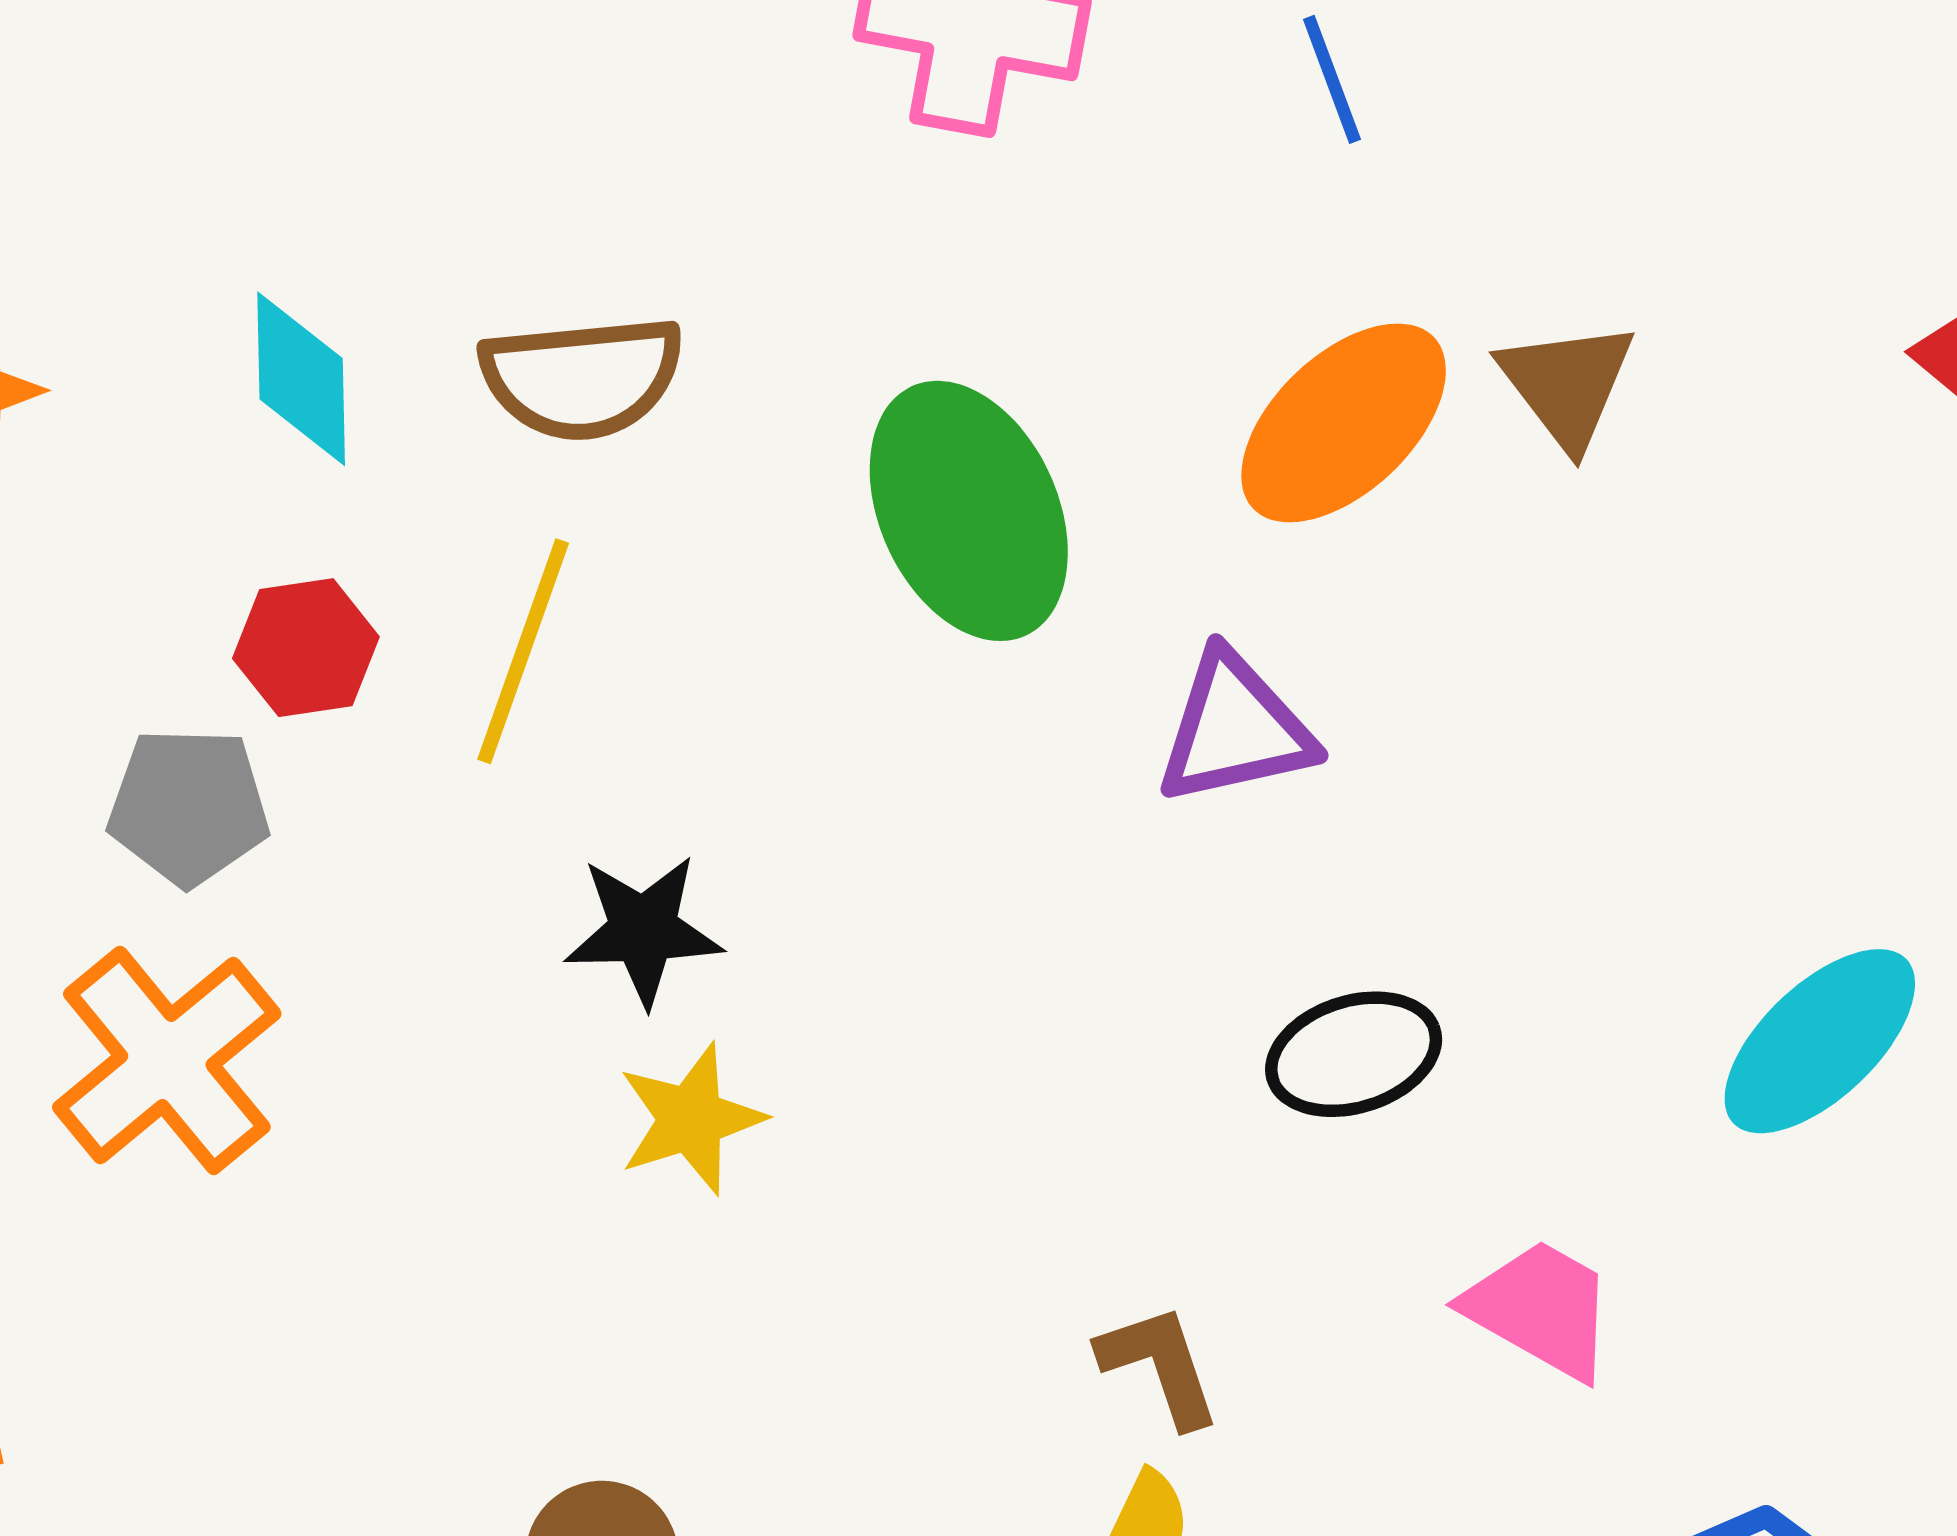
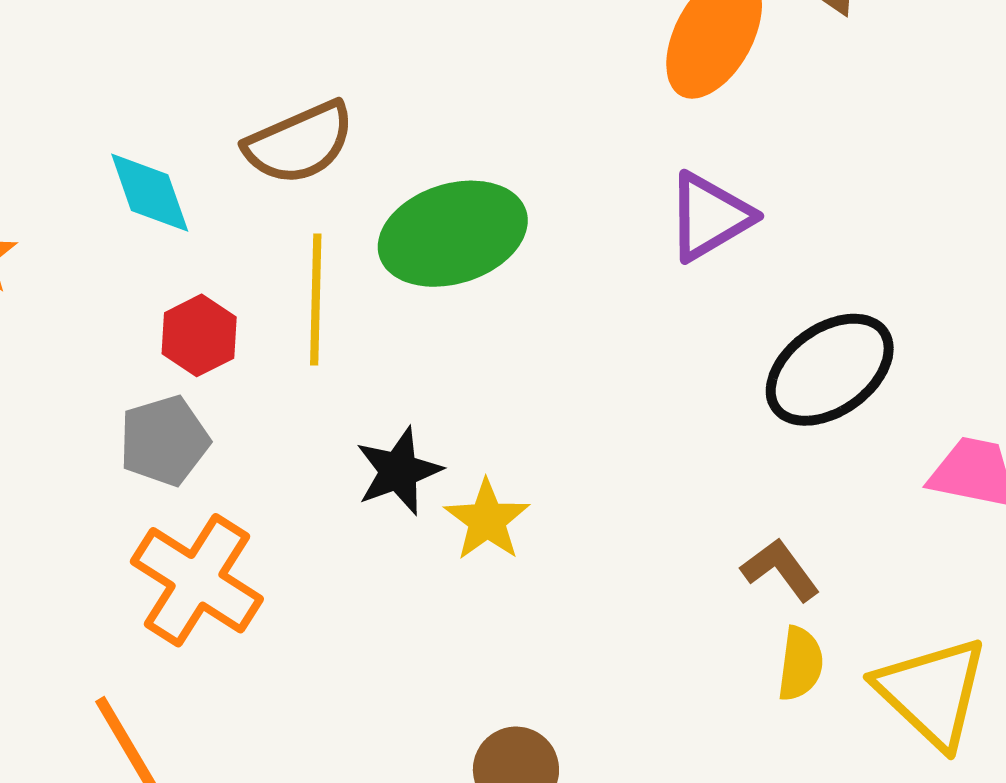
green ellipse: (969, 511) -> (453, 234), moved, turned -65
black star: (643, 930) -> (399, 471), moved
black ellipse: (1354, 1054) -> (830, 370), size x1.4

